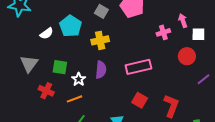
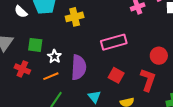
white semicircle: (47, 33) -> (21, 12), turned 80
red circle: (187, 56) -> (159, 56), moved
purple semicircle: (101, 70) -> (79, 67), moved, size x1.4

